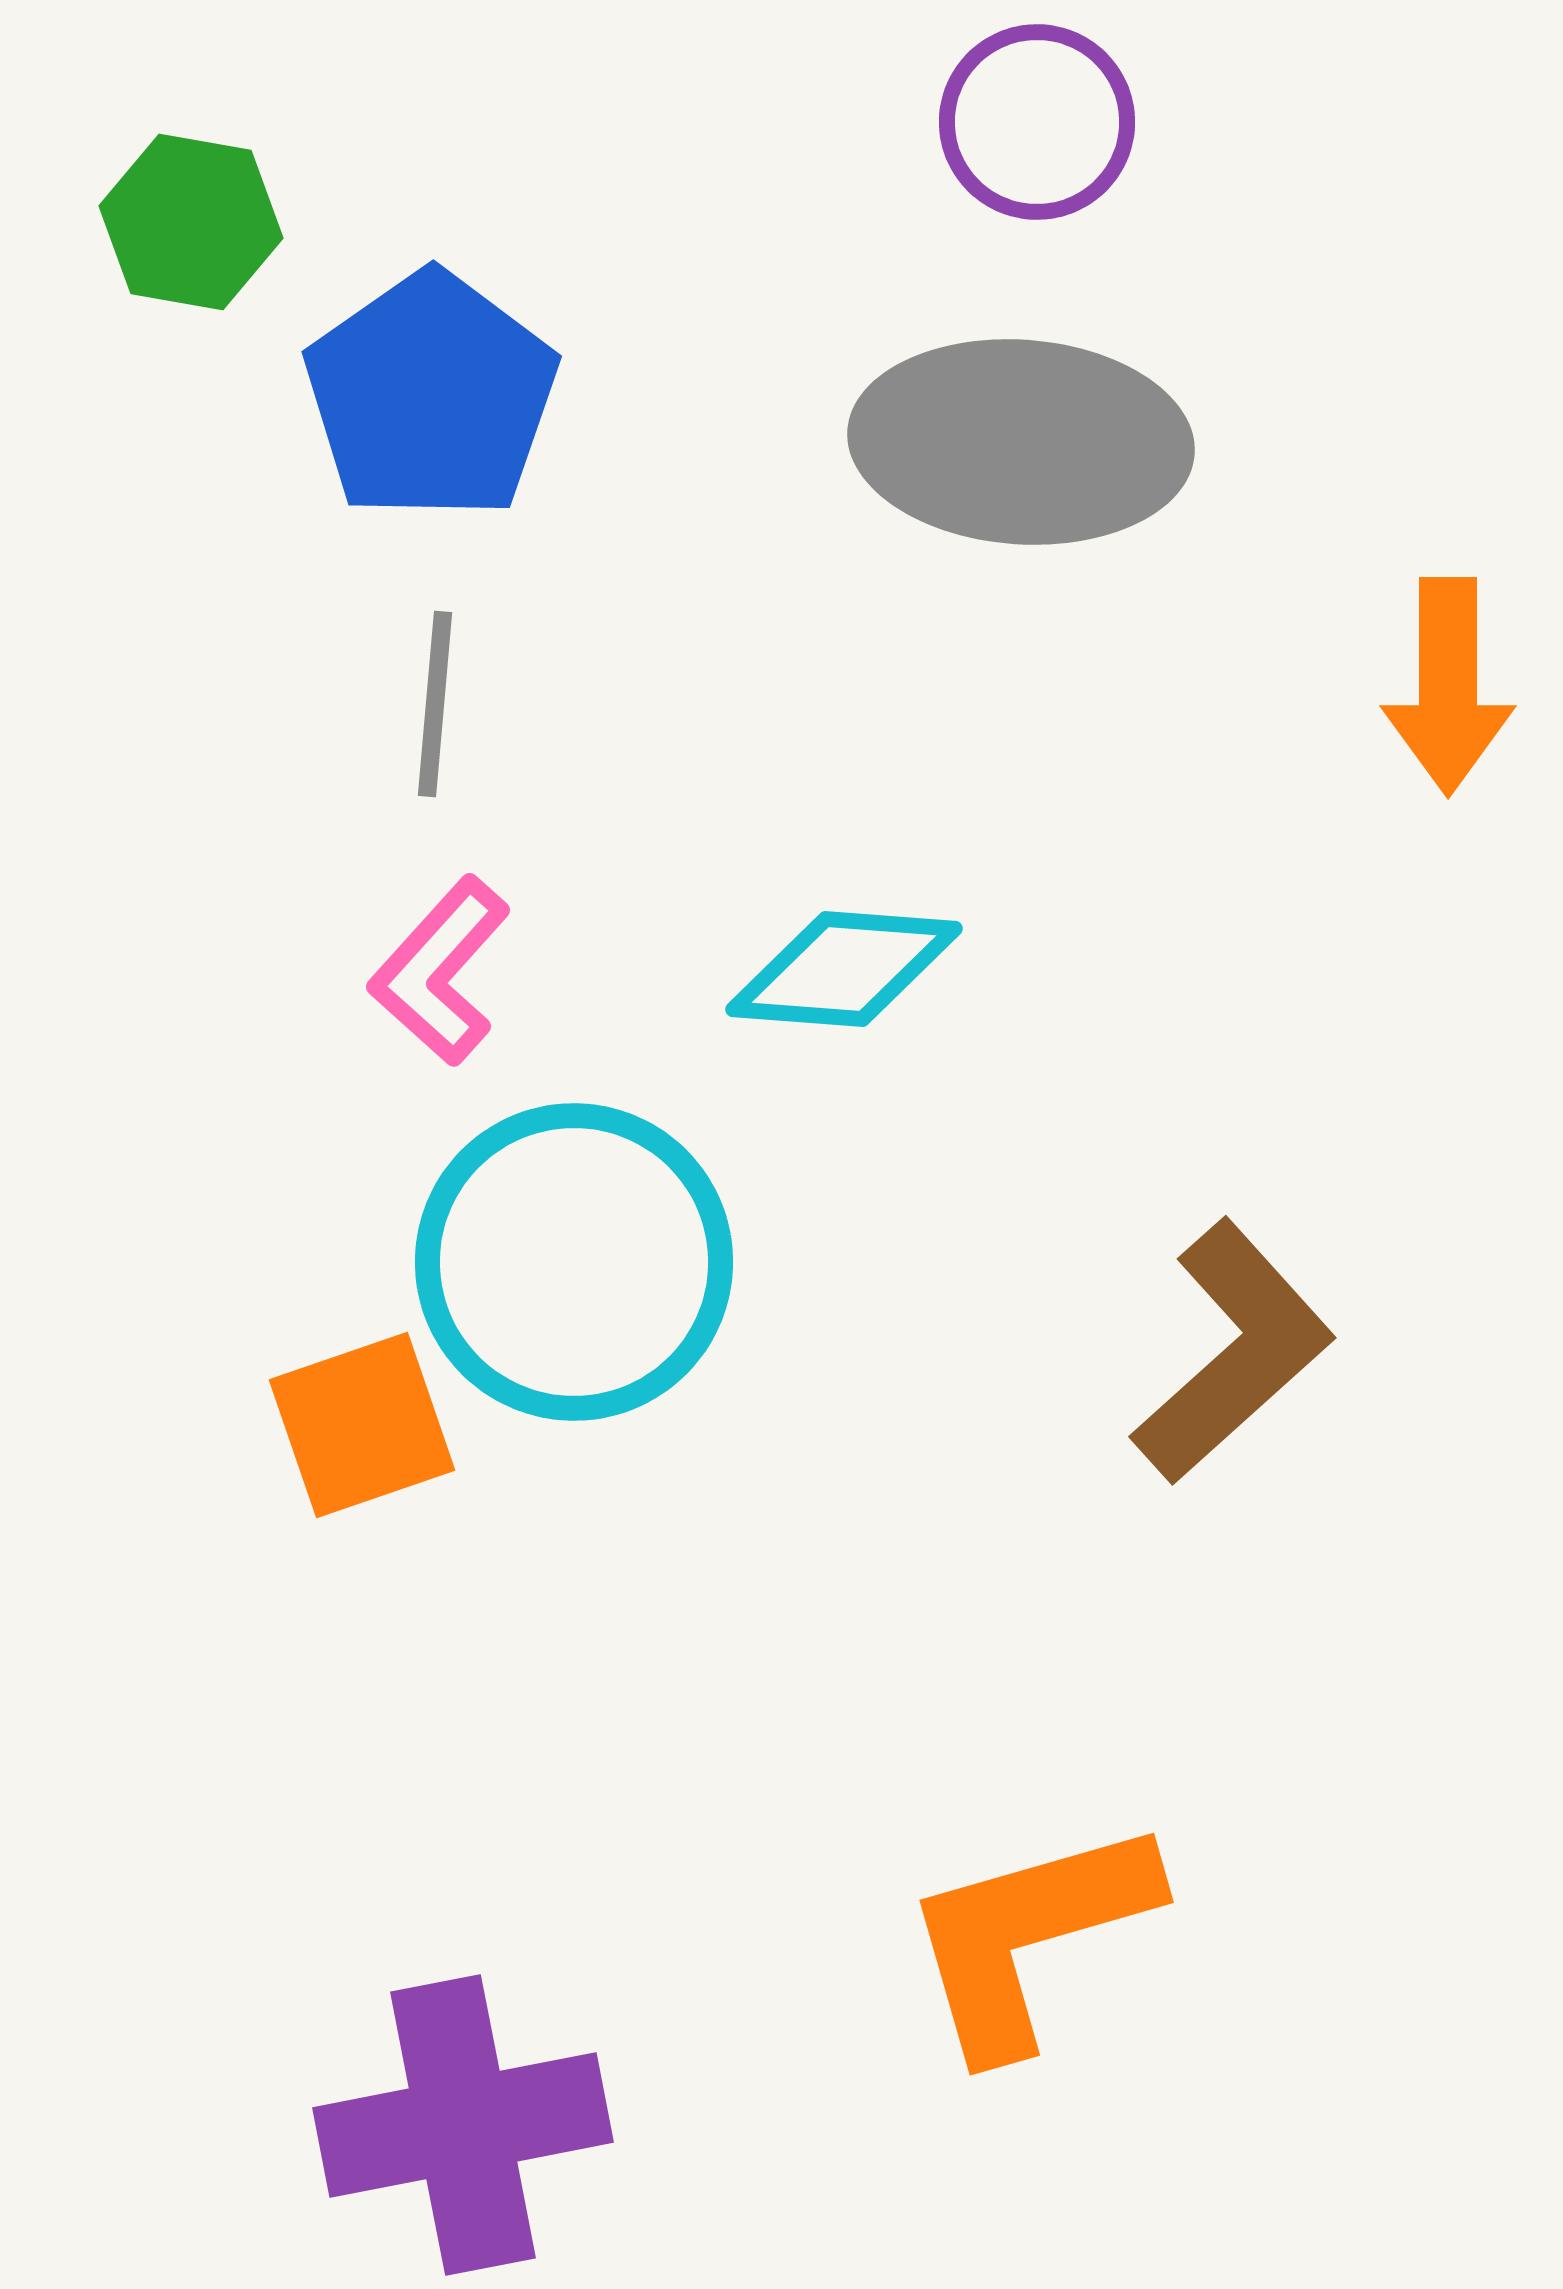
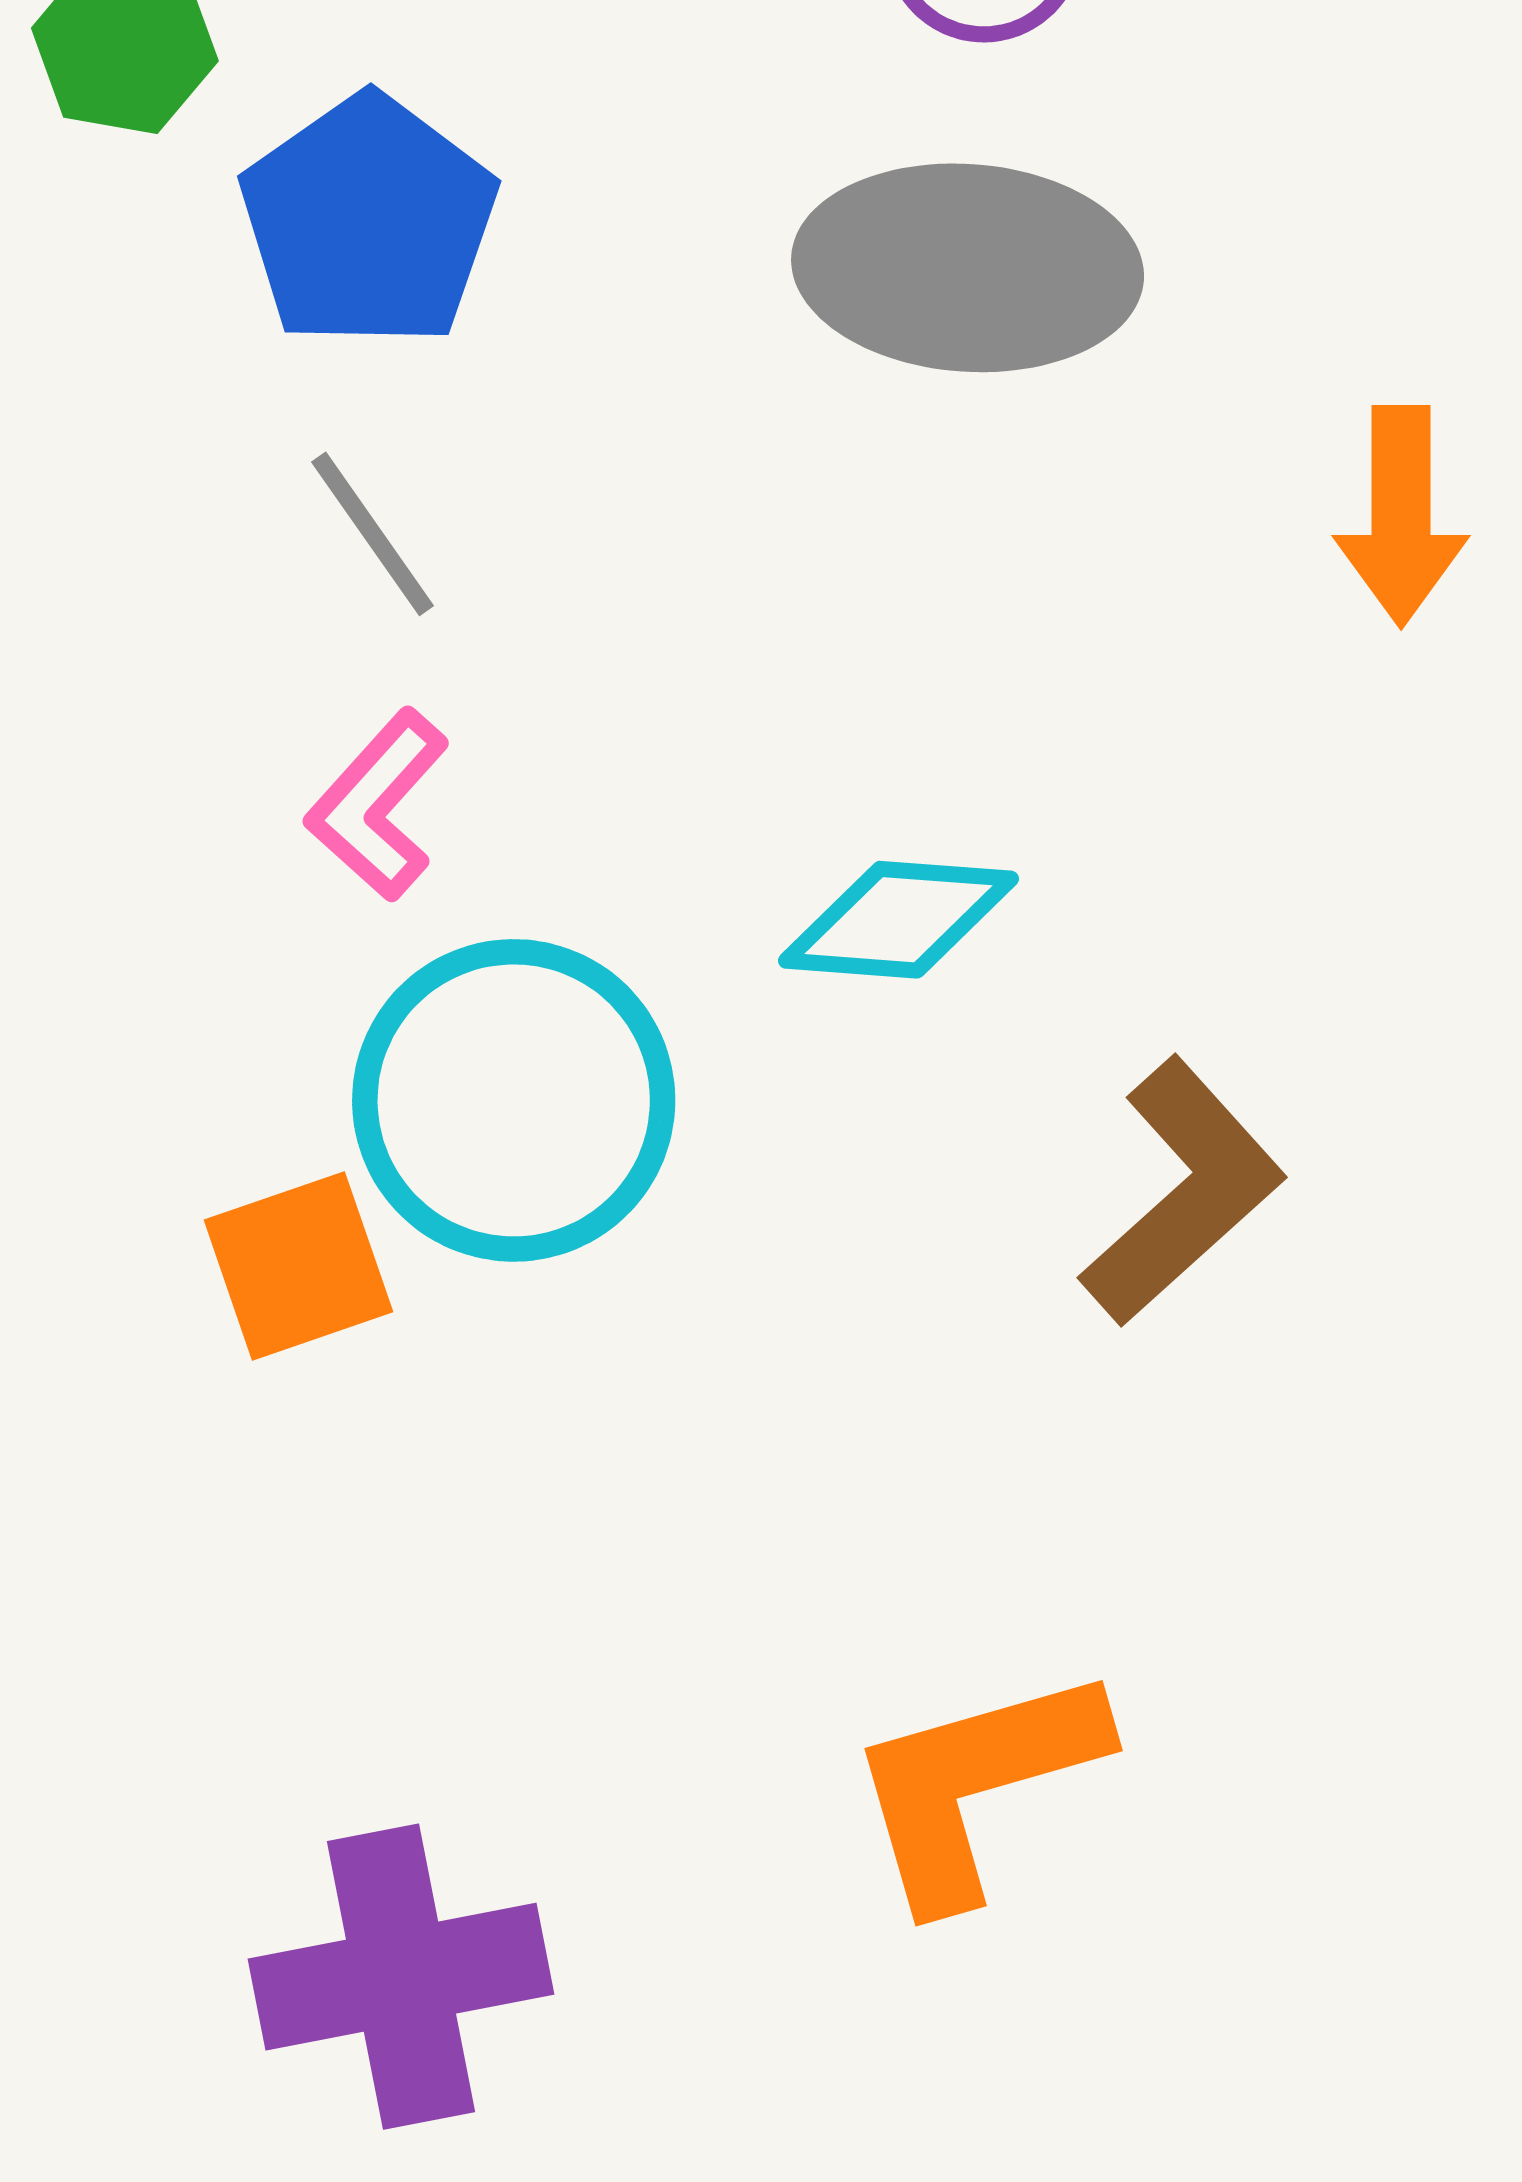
gray line: (435, 704) -> (373, 534), turned -40
cyan diamond: (844, 969) -> (899, 920), moved

